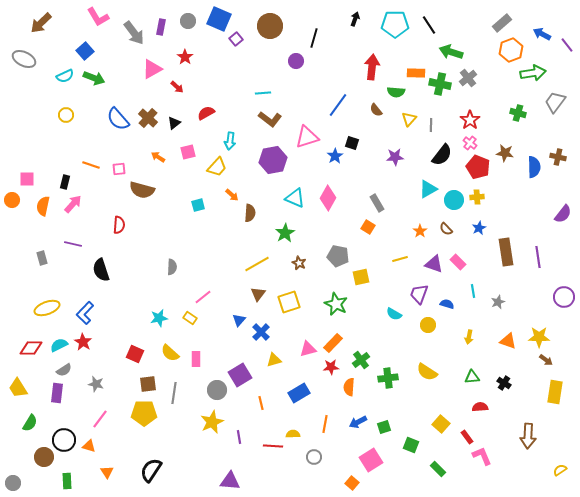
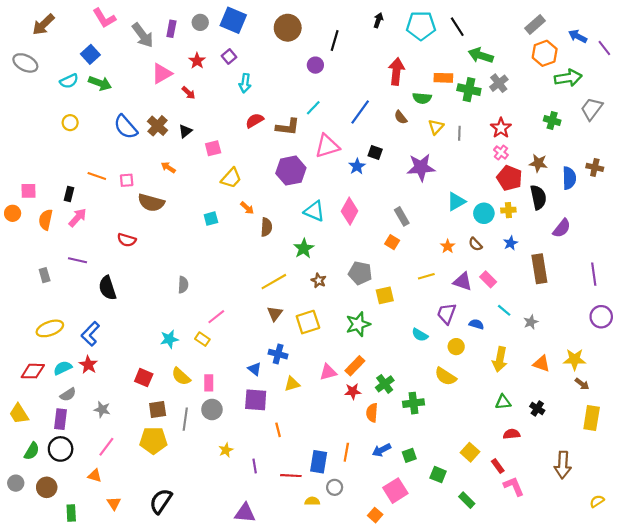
purple square: (236, 39) -> (229, 57), moved
cyan line: (263, 93) -> (313, 108), moved, turned -42
red semicircle: (206, 113) -> (255, 121), moved
brown L-shape: (270, 119) -> (288, 127), turned -30
cyan arrow: (230, 141) -> (245, 83), moved
pink square: (188, 152) -> (213, 148), moved
black semicircle: (442, 155) -> (538, 197), moved, turned -50
purple star: (395, 157) -> (421, 167), size x1.5
purple semicircle: (563, 214) -> (562, 228), moved
red semicircle: (119, 225) -> (127, 240), turned 102
purple line: (538, 257) -> (594, 274), moved
cyan line: (473, 291) -> (504, 310), turned -40
green star: (336, 304) -> (358, 324), turned 30
blue triangle: (239, 320) -> (255, 369), moved, turned -32
blue cross: (261, 332) -> (278, 354), turned -30
yellow arrow: (469, 337) -> (500, 359), size x1.6
yellow semicircle: (427, 372) -> (445, 376), moved
purple square: (240, 375) -> (256, 400), turned 35
gray circle: (217, 390) -> (212, 409), moved
blue rectangle: (299, 393) -> (319, 462), moved, turned -50
yellow star: (212, 422) -> (226, 450), size x0.6
yellow semicircle: (293, 434) -> (312, 501), moved
black circle: (64, 440) -> (61, 449), moved
gray circle: (13, 483) -> (16, 483), moved

